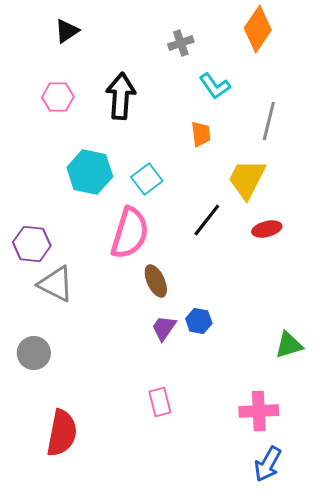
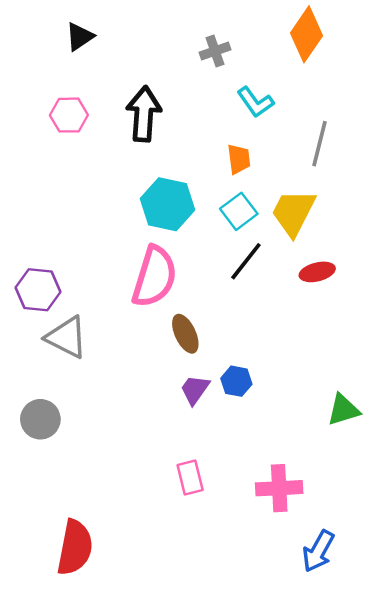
cyan hexagon: (90, 172) -> (168, 204), moved
cyan square: (147, 179) -> (239, 211), moved
pink cross: (259, 411) -> (279, 488), moved
red semicircle: (62, 433) -> (75, 548), moved

